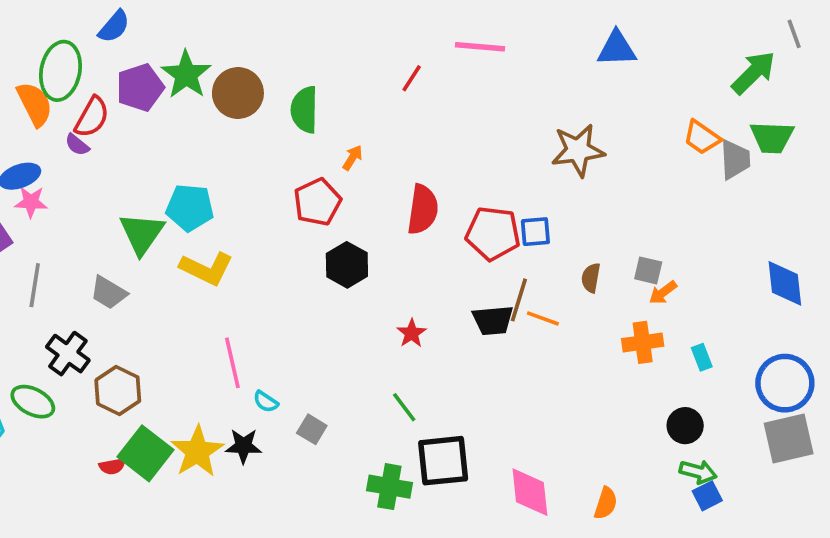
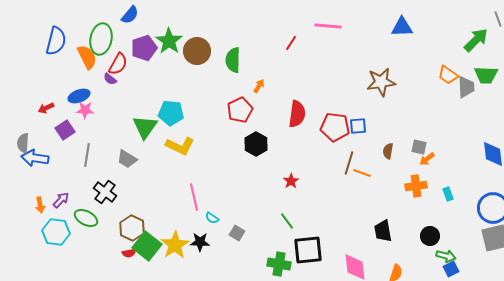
black trapezoid: (493, 320) -> (383, 231), moved, turned 85
brown hexagon: (118, 391) -> (132, 228), moved
black circle: (685, 426) -> (430, 236), moved

